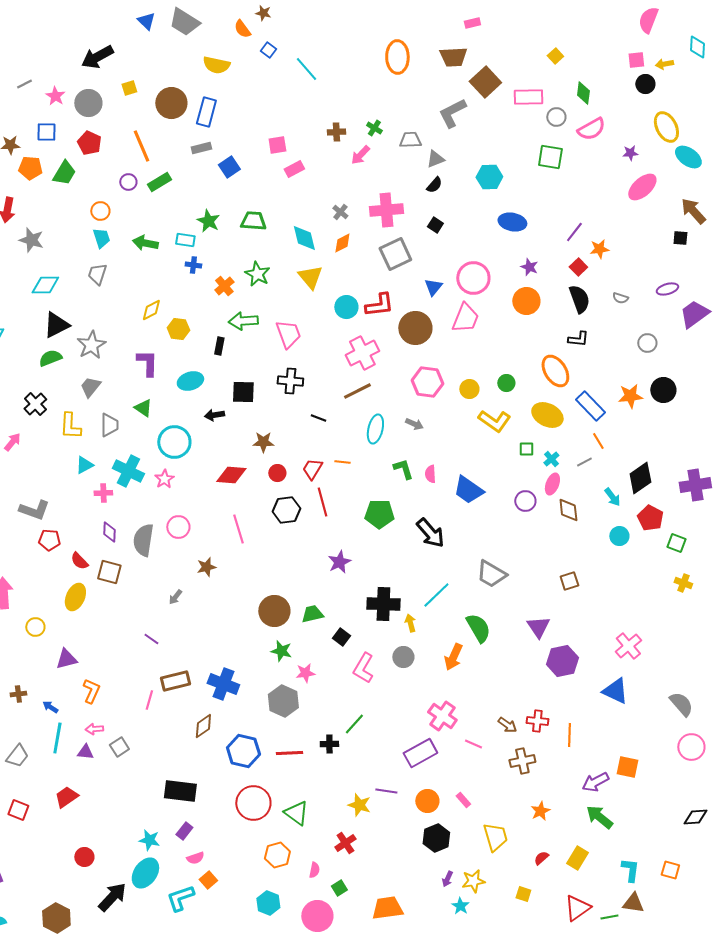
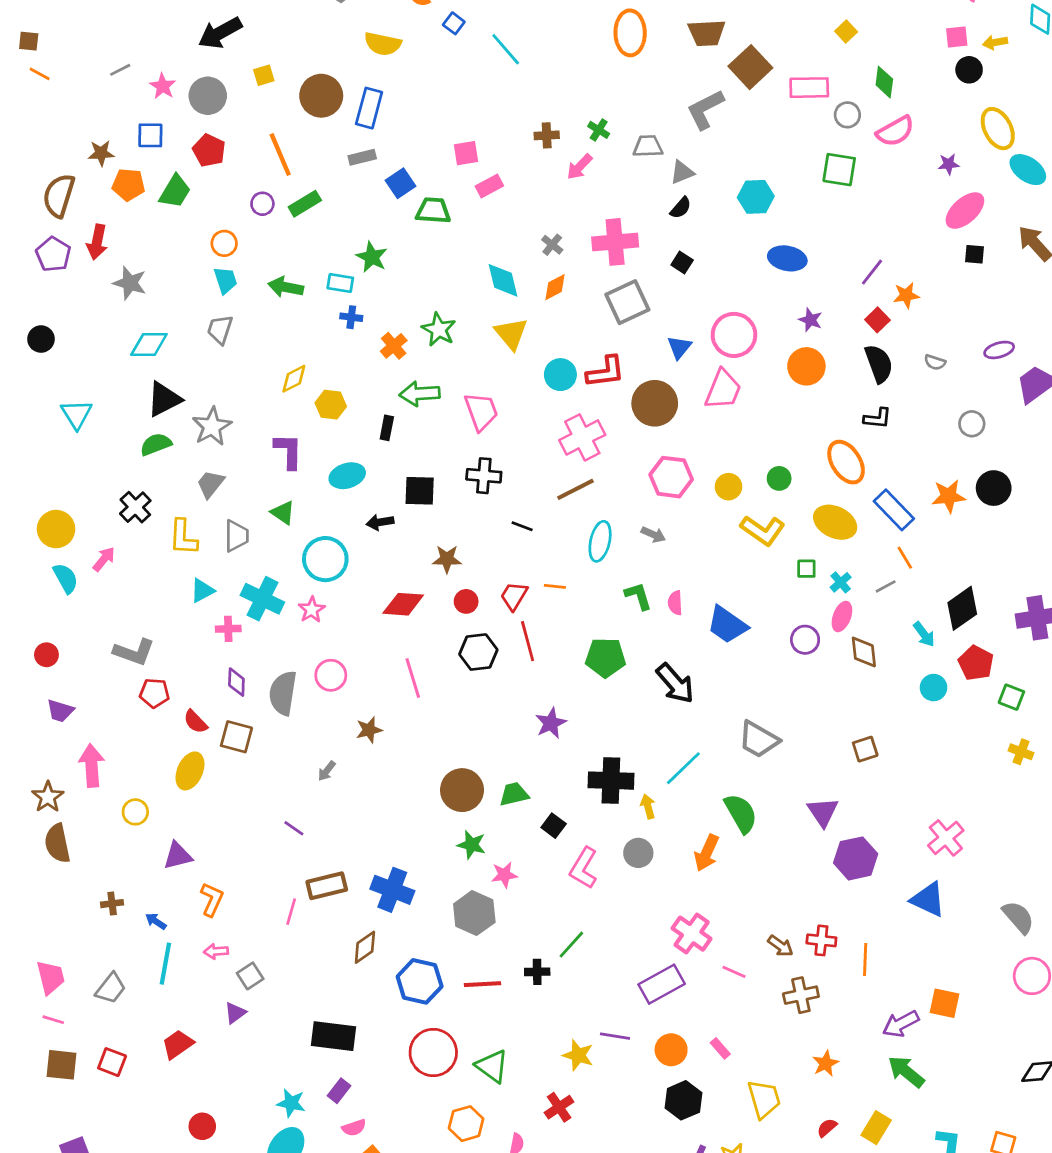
green trapezoid: (253, 221) -> (433, 211), moved
black square: (680, 238) -> (975, 254), moved
purple triangle: (85, 752) -> (235, 1013), moved, turned -42

